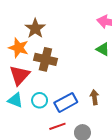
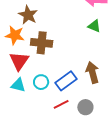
brown arrow: (94, 97) -> (92, 72), size x1.5

